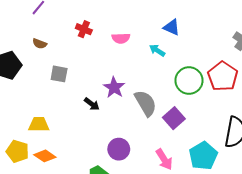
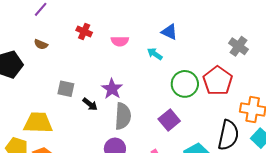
gray square: (59, 74) -> (66, 89), moved
gray semicircle: (146, 103) -> (123, 116), moved, turned 32
yellow trapezoid: (39, 124) -> (38, 123), size x1.4

